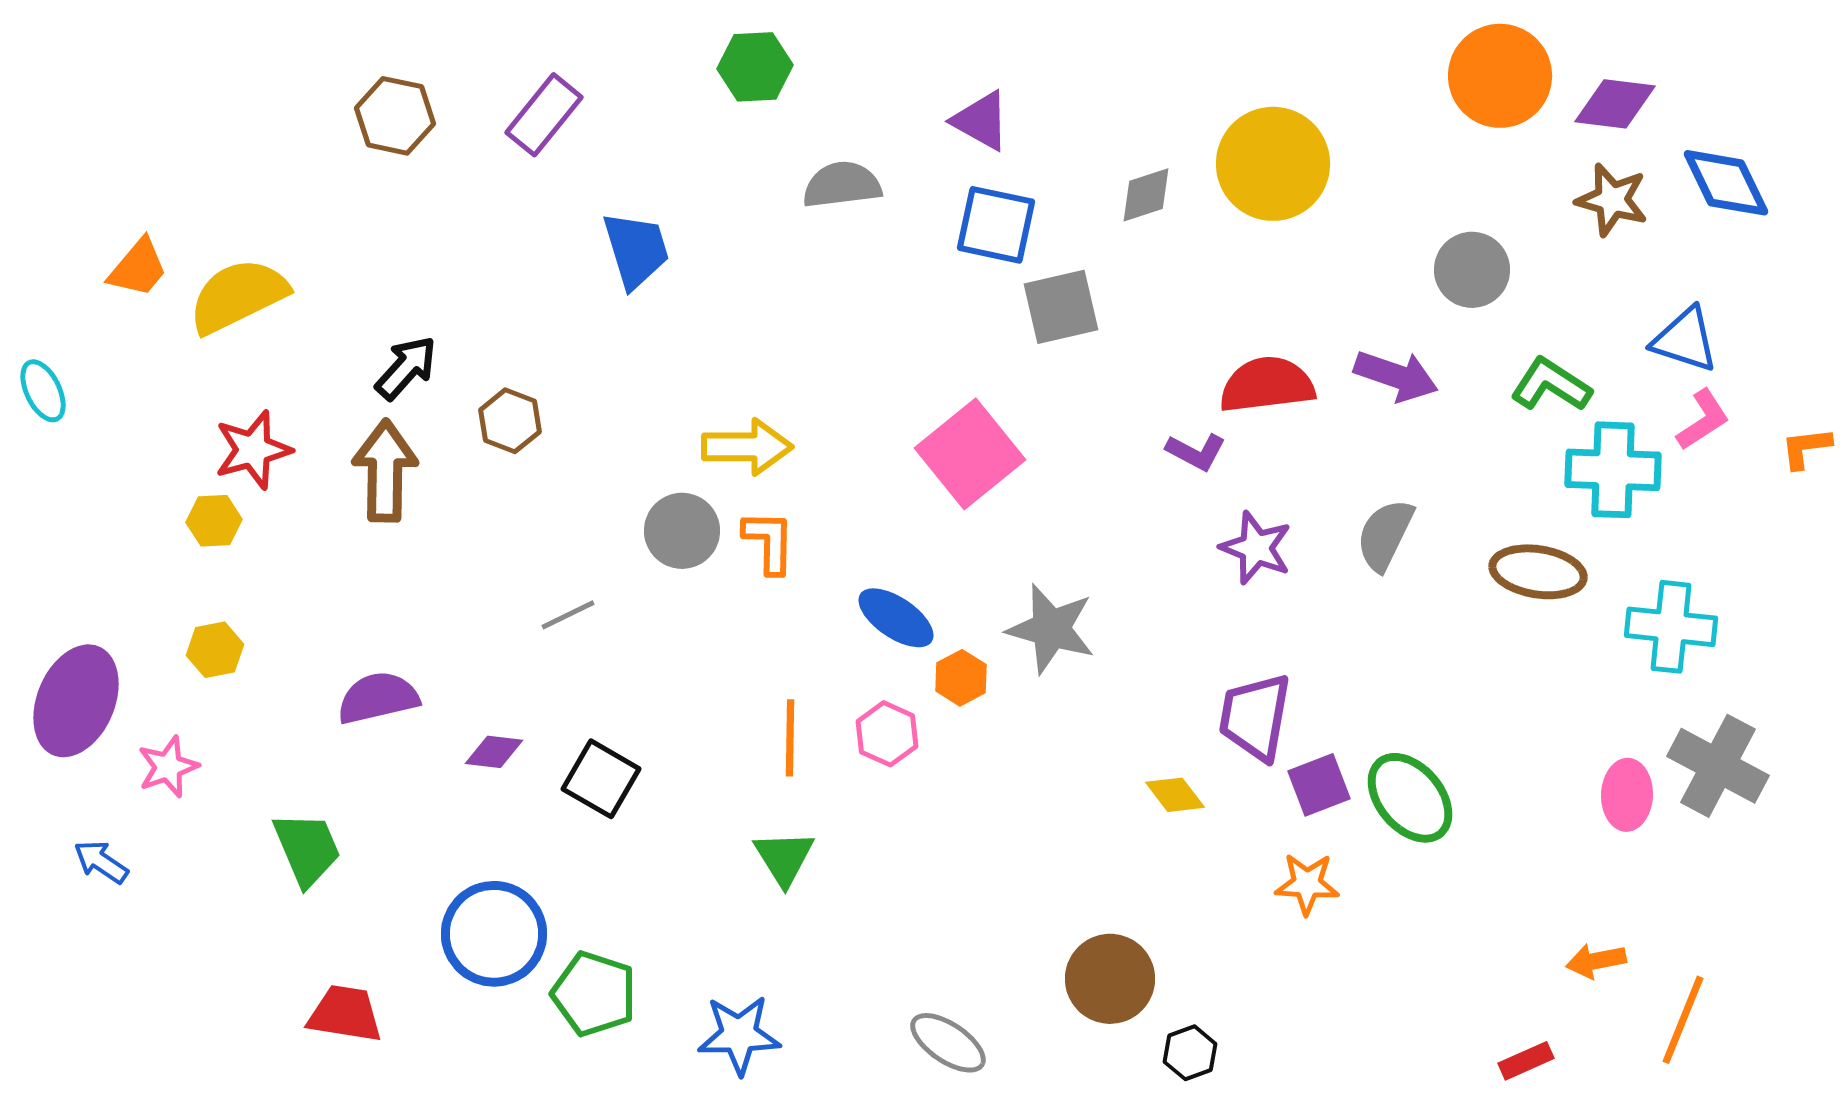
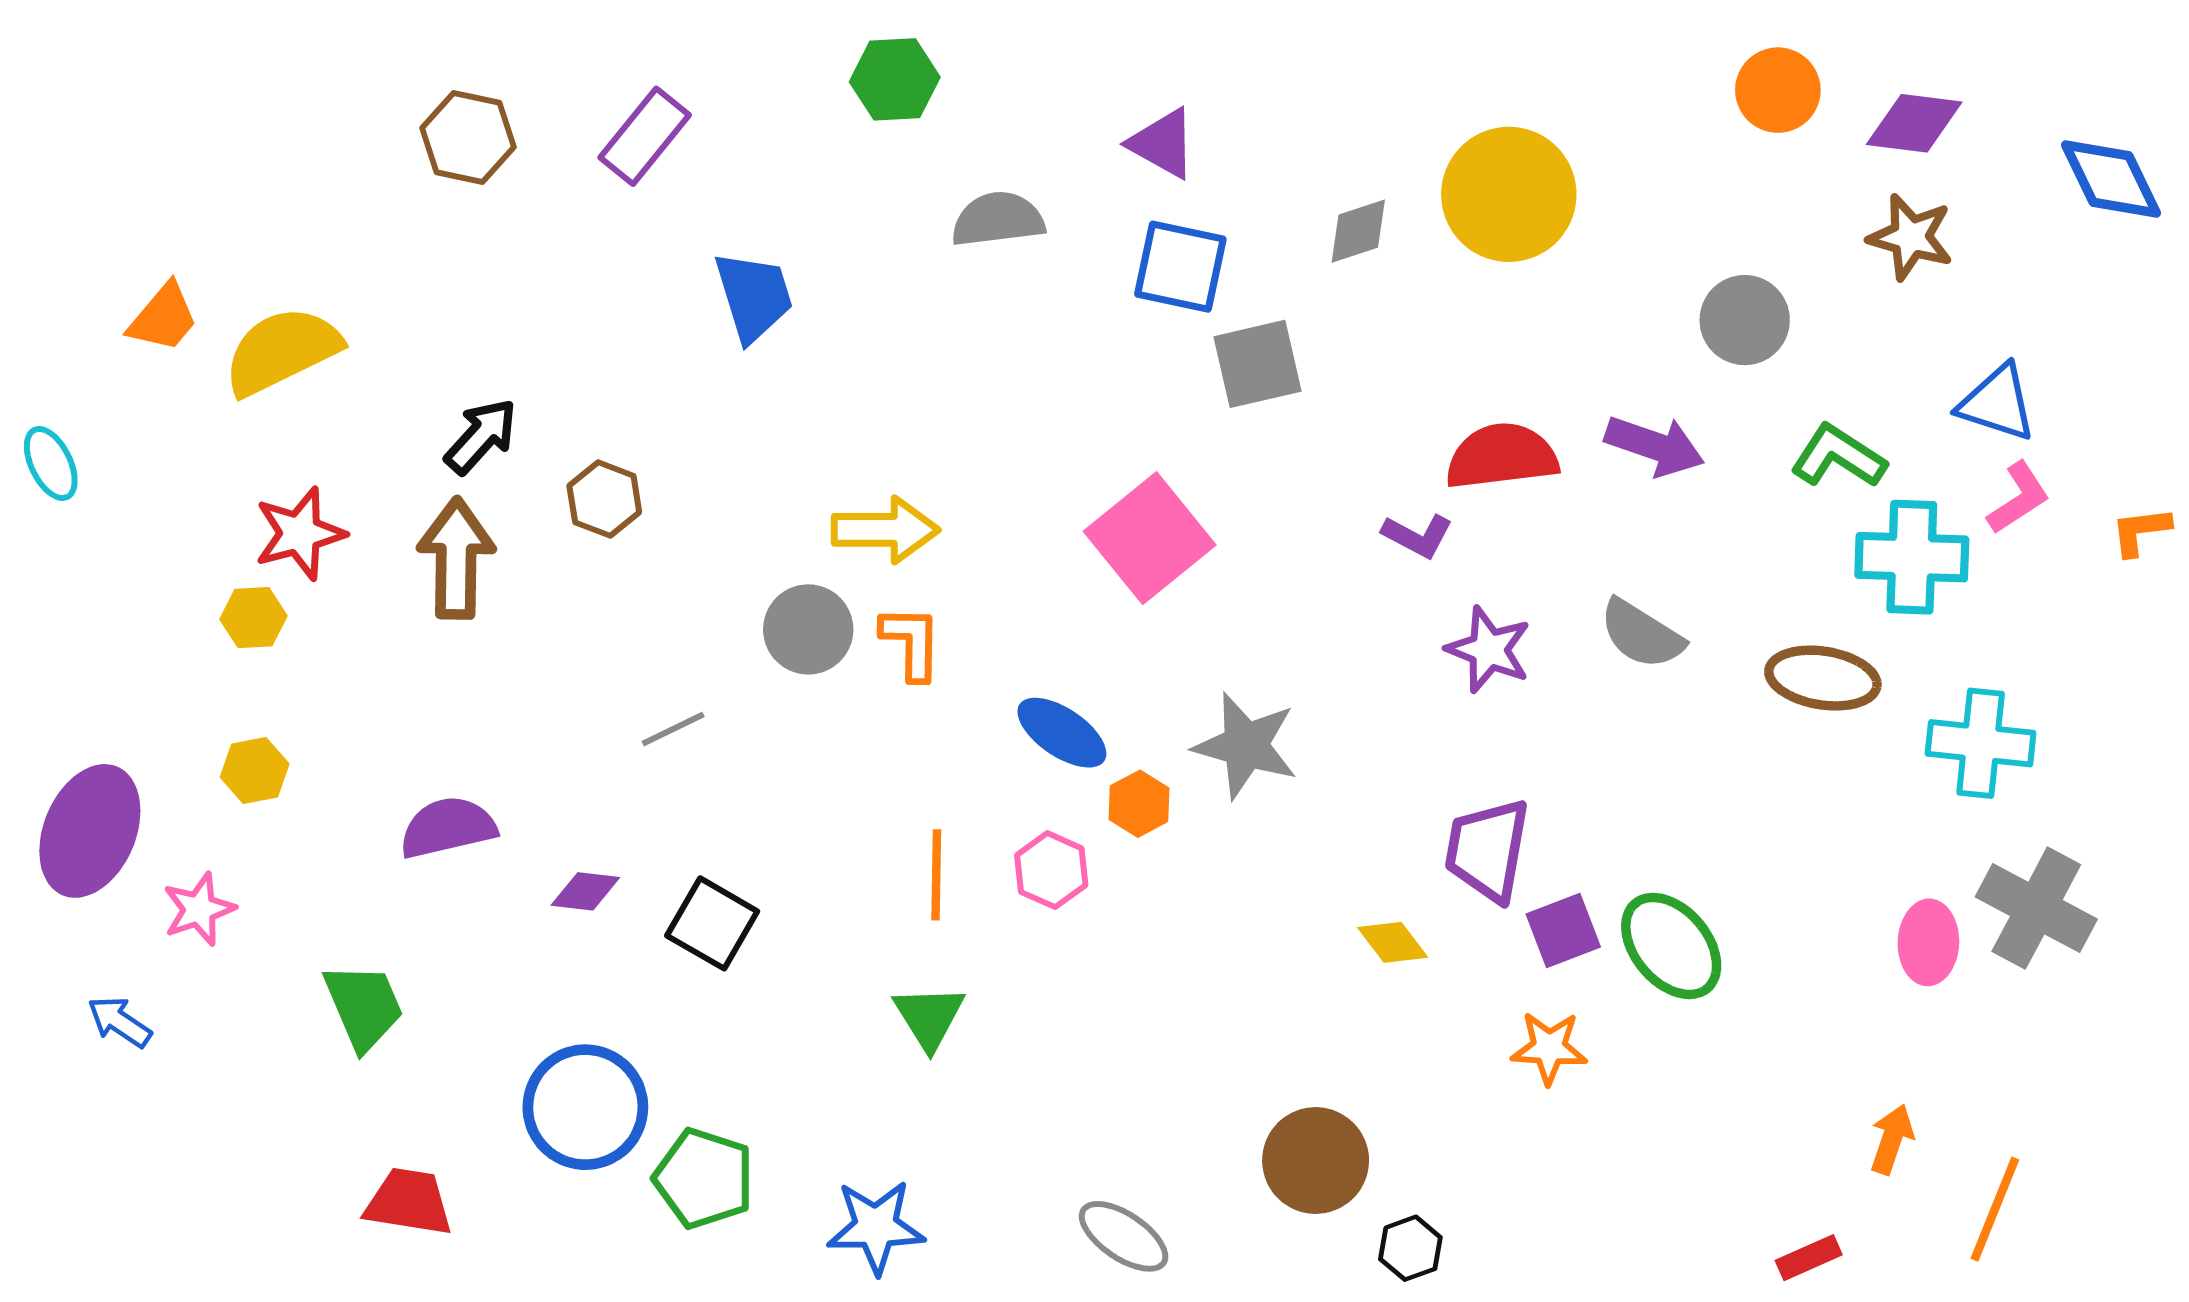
orange circle: (1500, 76) -> (1778, 90), size x0.7
blue diamond: (1726, 183) -> (2111, 179), moved
gray semicircle: (1385, 535) -> (1642, 634), turned -84
orange arrow: (1596, 961) -> (1892, 1139), turned 120

